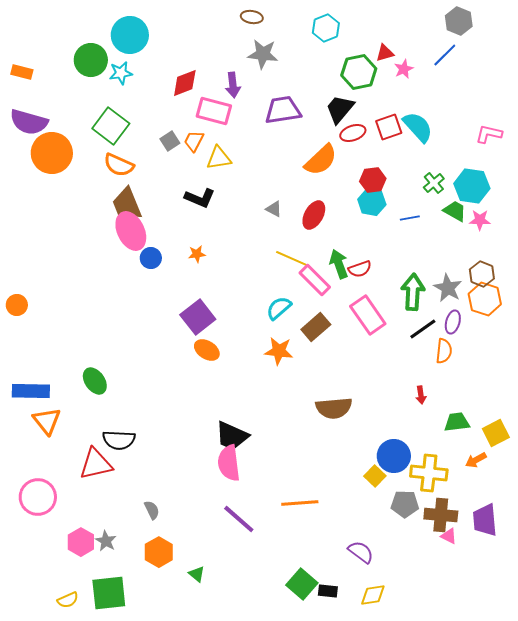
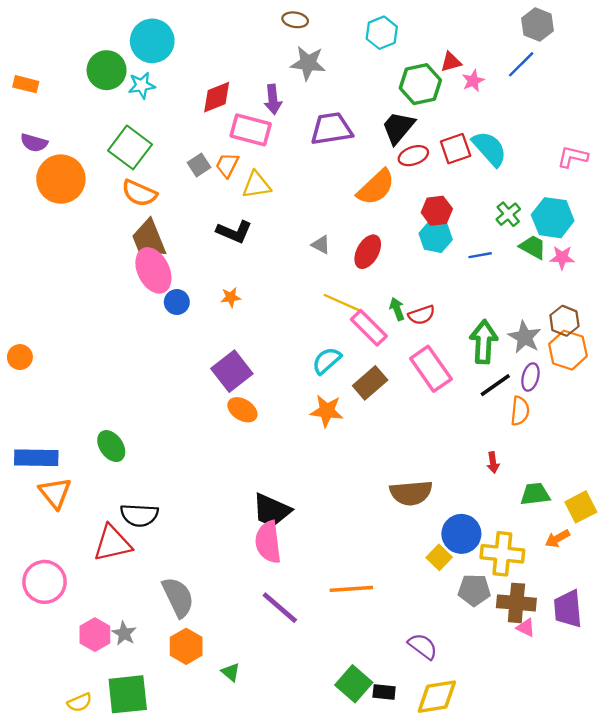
purple semicircle: (29, 122) -> (34, 143), size x0.6
green arrow: (339, 264) -> (397, 309), size x0.7
brown semicircle: (334, 408) -> (411, 493), moved
gray semicircle: (152, 510) -> (178, 597), size x1.8
yellow diamond: (373, 595) -> (437, 697), size x1.4

